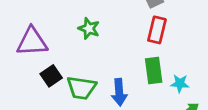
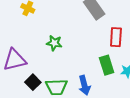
red rectangle: (157, 30) -> (116, 37), moved

